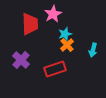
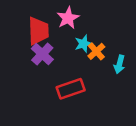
orange cross: (67, 45) -> (96, 51), moved
purple cross: (21, 60) -> (42, 54), moved

